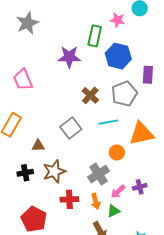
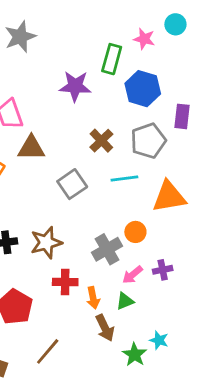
brown triangle: (38, 146) -> (31, 148), moved, size x1.5
orange circle: (117, 153) -> (135, 232), moved
orange arrow: (96, 201) -> (93, 298), moved

